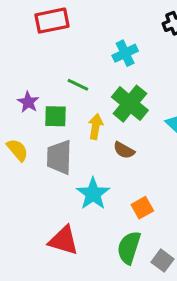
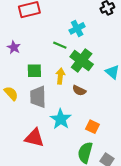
green line: (78, 85) -> (60, 45), moved
purple star: (28, 102) -> (14, 47), moved
orange square: (142, 208) -> (93, 127), turned -32
red triangle: (64, 240) -> (34, 138), moved

